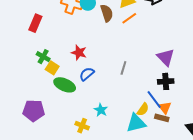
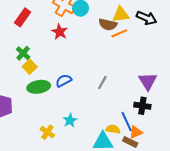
brown semicircle: (107, 13) -> (108, 24), moved, turned 108
red star: (79, 53) -> (60, 32), moved
green ellipse: (65, 85) -> (39, 87), turned -45
orange triangle: (165, 108) -> (136, 132), turned 32
yellow semicircle: (143, 109) -> (113, 129), turned -128

